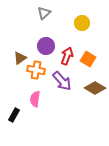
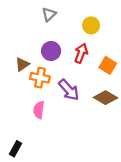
red arrow: (67, 56) -> (81, 53), moved
orange square: (88, 59) -> (108, 65), moved
black rectangle: (14, 115) -> (16, 149), moved

